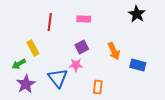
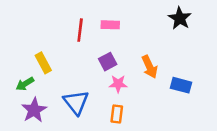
red line: (50, 22) -> (80, 30), moved
pink star: (76, 65) -> (118, 84), moved
orange rectangle: (98, 87) -> (117, 114), moved

